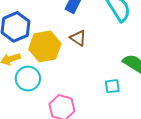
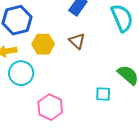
yellow hexagon: (45, 46) -> (43, 44), size x0.7

